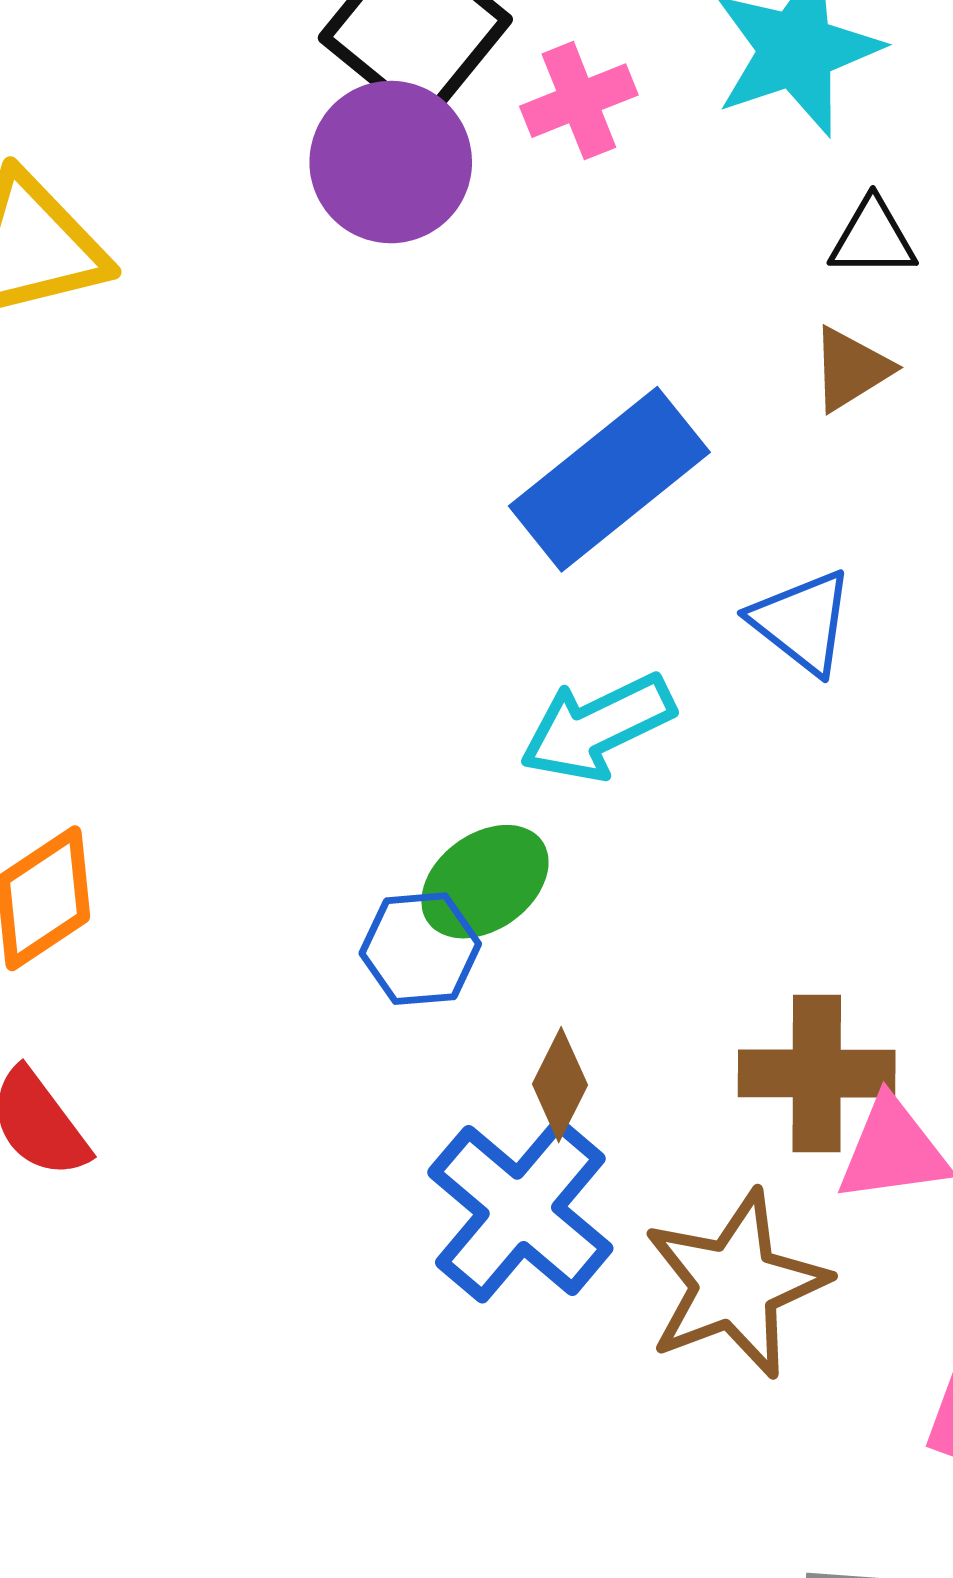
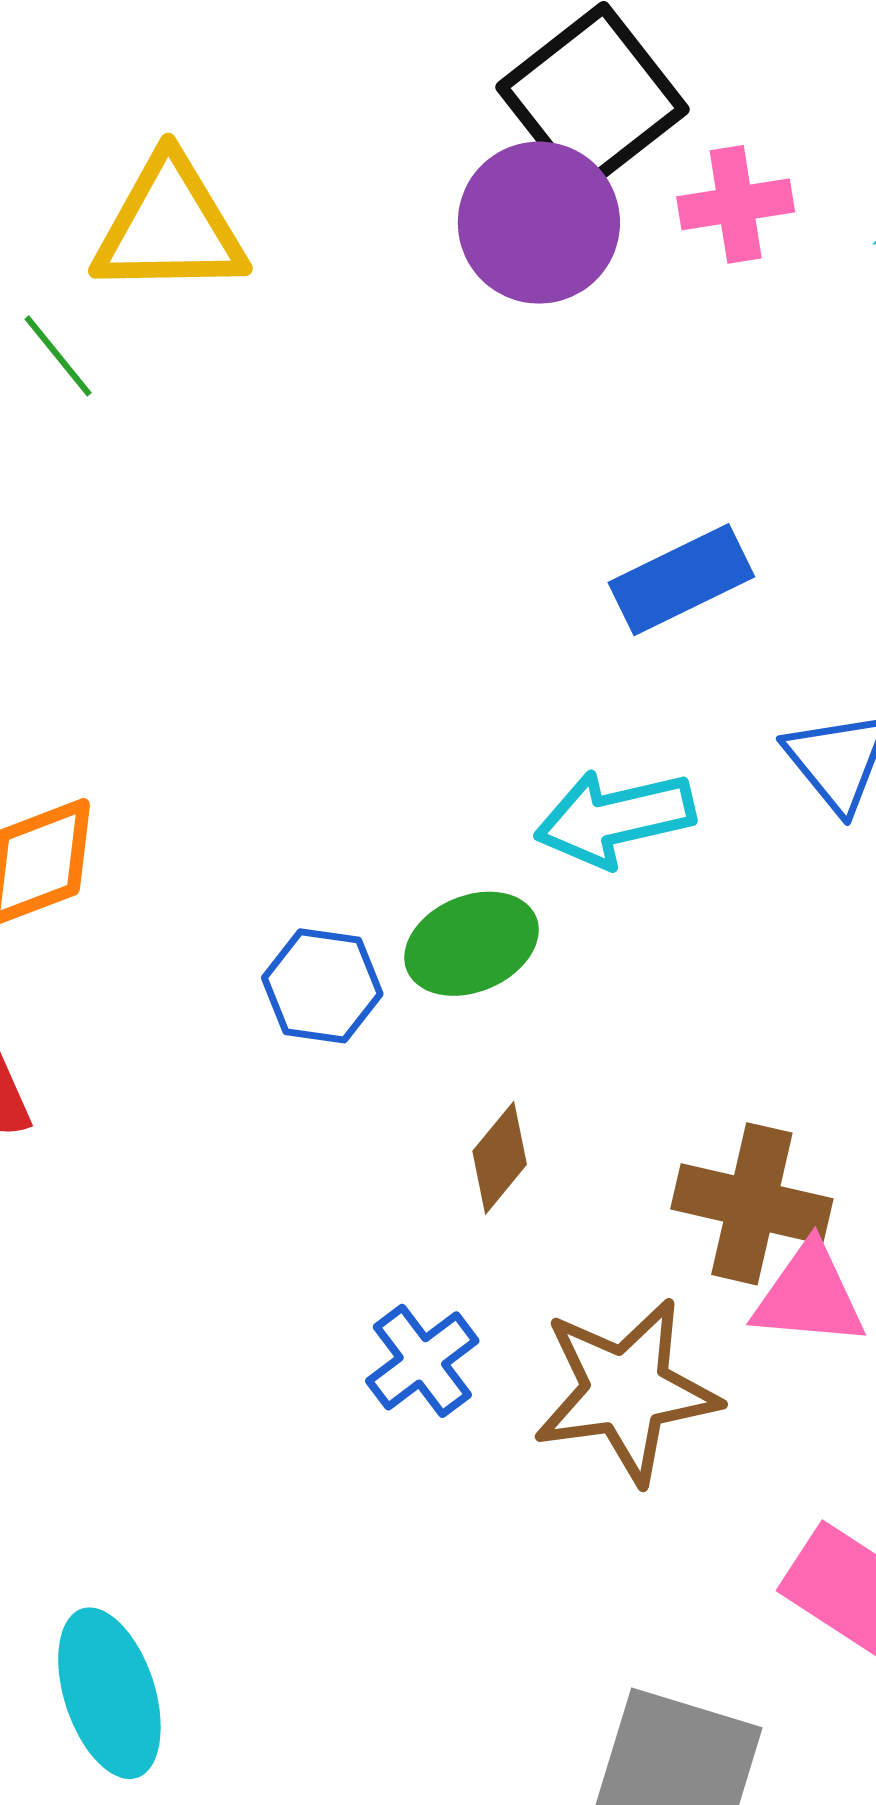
blue rectangle: (609, 479) -> (681, 580), size x0.7
blue hexagon: (420, 949) -> (322, 986), moved
blue cross: (520, 1210) -> (422, 1361), moved, size x0.6

